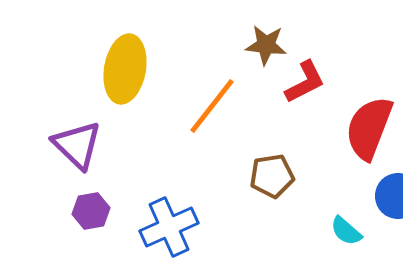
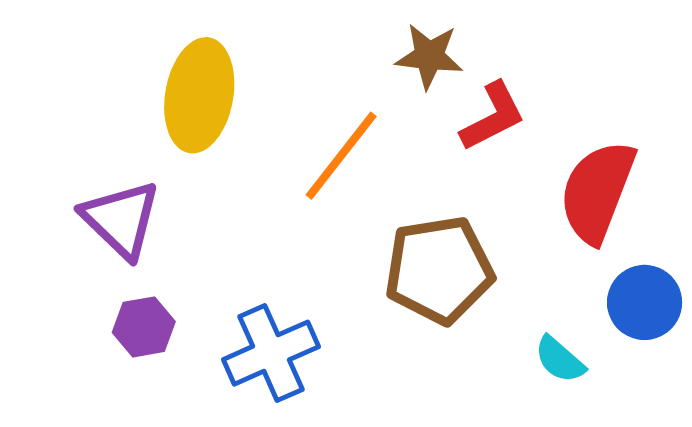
brown pentagon: (272, 176) -> (439, 270), size x1.5

